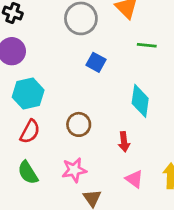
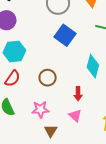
blue square: (96, 62) -> (65, 35), size x1.5
pink triangle: (134, 179) -> (75, 116), moved

